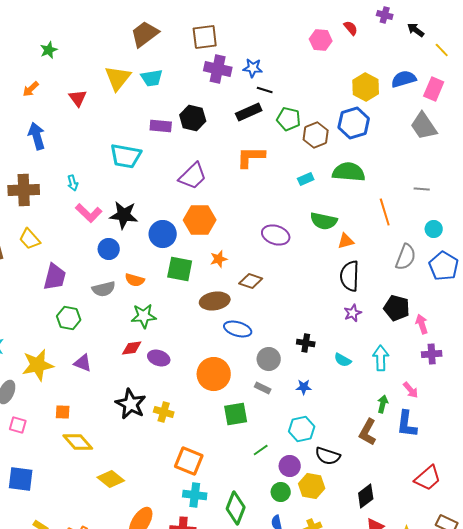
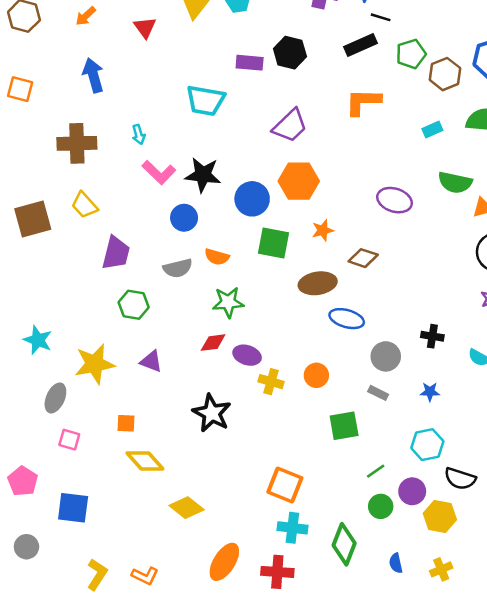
green pentagon: (289, 119) -> (411, 54), turned -30
orange circle: (214, 374) -> (316, 375), size x0.6
yellow cross: (164, 412) -> (271, 382), moved
green circle: (281, 492) -> (381, 506), moved

